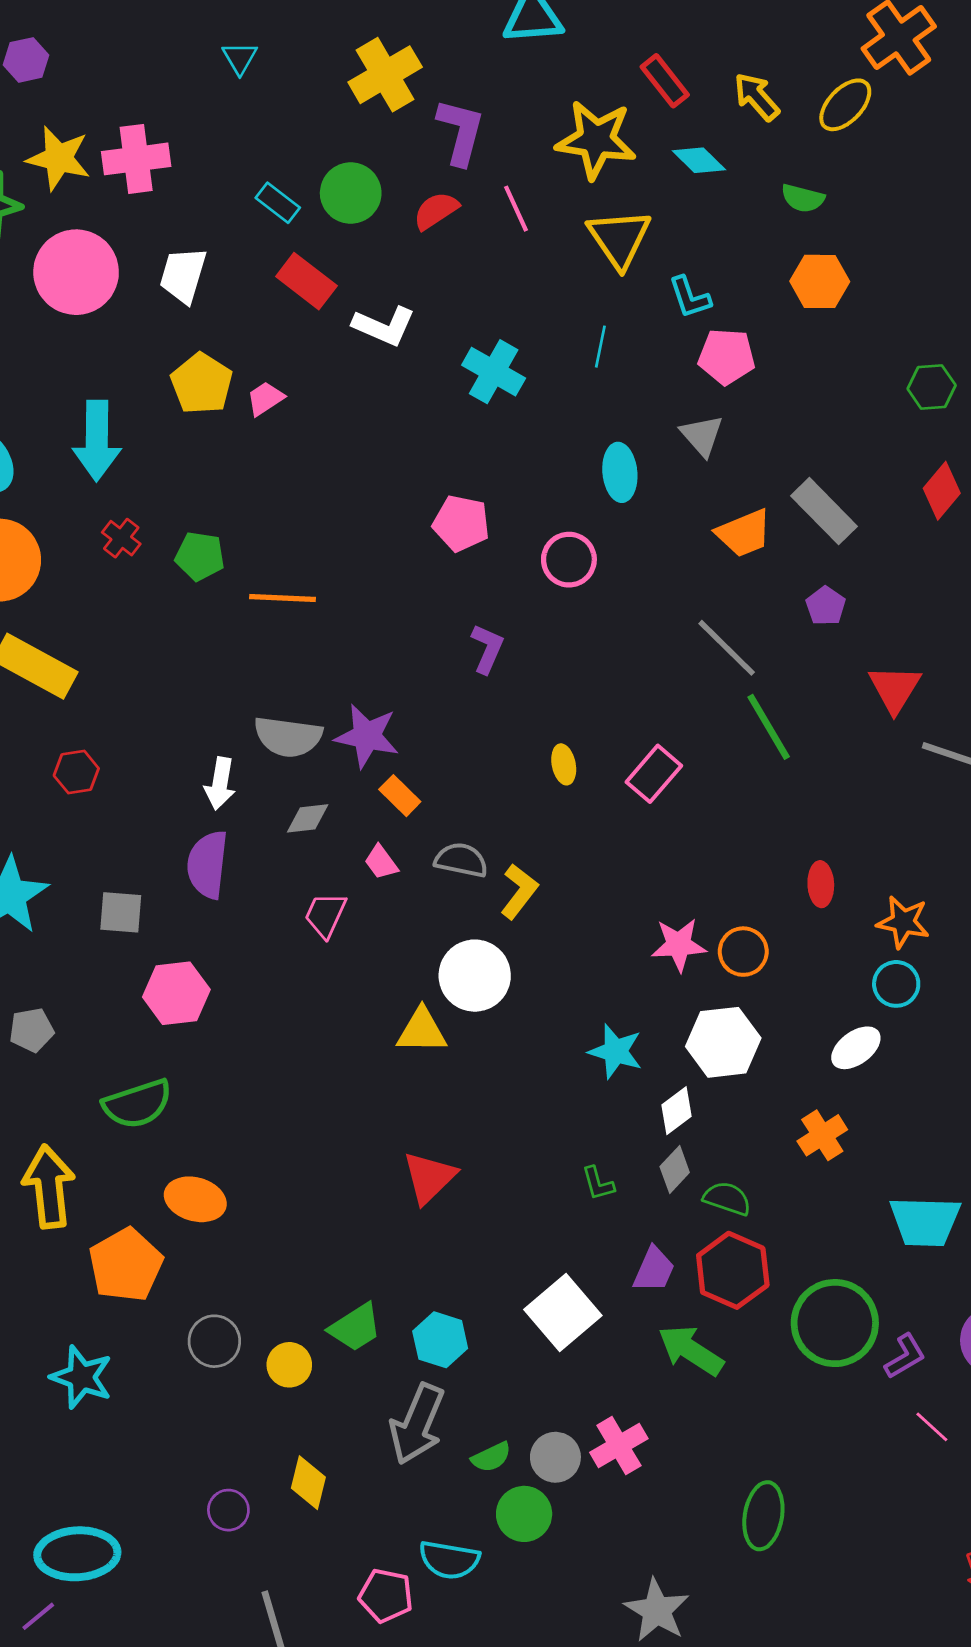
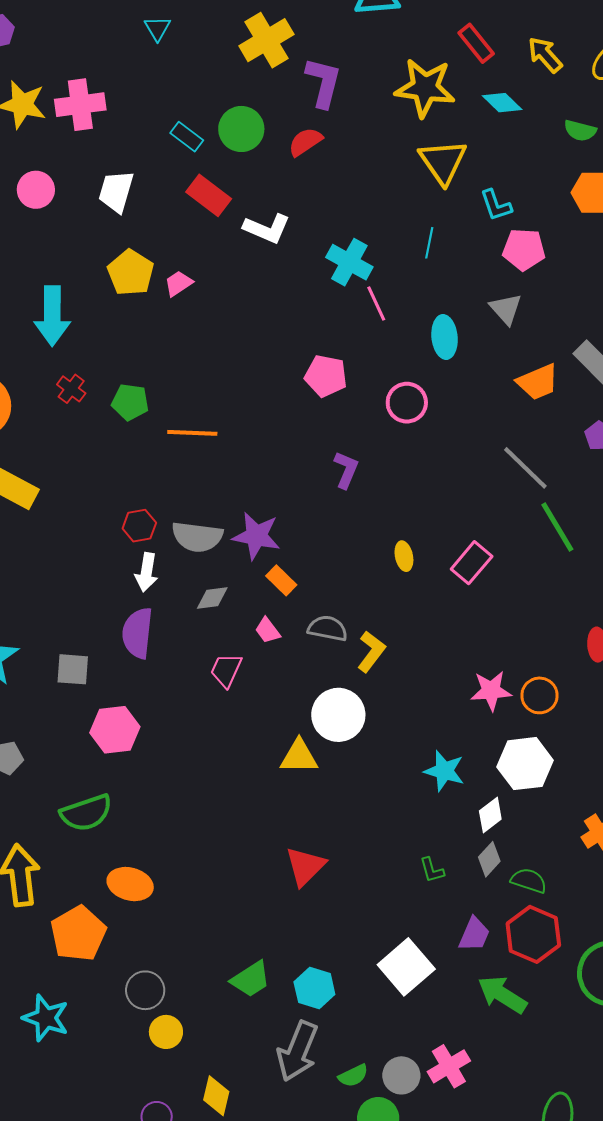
pink line: (516, 209) -> (376, 303), moved
pink circle: (76, 272) -> (36, 190), size x0.6
red hexagon: (76, 772) -> (139, 526), moved
yellow circle: (289, 1365) -> (166, 1032), moved

